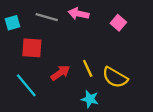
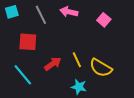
gray line: (47, 17) -> (41, 15), turned 48
cyan square: (13, 23) -> (12, 12), moved

